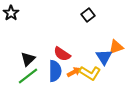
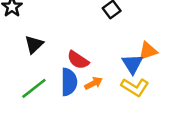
black triangle: (28, 59) -> (34, 44), moved
yellow L-shape: (90, 73) -> (135, 87), moved

